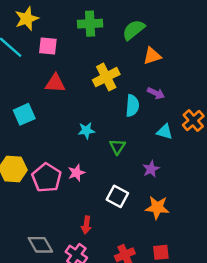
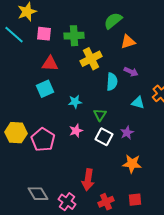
green cross: (90, 24) -> (74, 36), moved
cyan square: (24, 114) -> (45, 89), moved
pink star: (76, 173) -> (76, 131), moved
white square: (117, 196) -> (104, 137), moved
red arrow: (86, 225) -> (88, 180), moved, size x1.5

